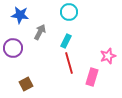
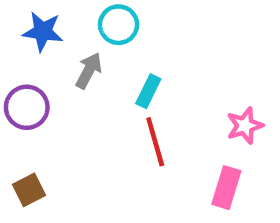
cyan circle: (69, 12) -> (119, 25), moved
pink rectangle: (92, 77) -> (226, 188), moved
brown square: (26, 84) -> (29, 190), moved

